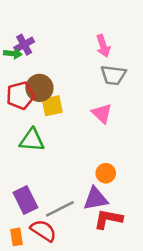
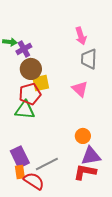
purple cross: (24, 45) -> (24, 49), moved
gray trapezoid: (113, 75) -> (89, 59), turned 85
red pentagon: (20, 96) -> (30, 94), moved
purple triangle: (96, 199) -> (91, 156), moved
orange rectangle: (17, 237) -> (20, 172), moved

